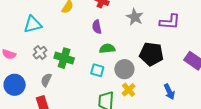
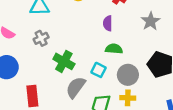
green cross: (64, 58) -> (64, 61), moved
gray semicircle: (46, 80) -> (76, 87), moved, size x1.5
yellow cross: (129, 90) -> (128, 98), turned 32

